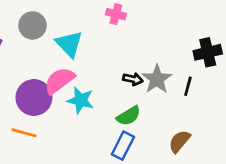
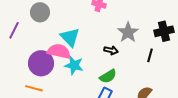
cyan triangle: (69, 44) -> (70, 37), moved
gray star: (157, 79) -> (128, 32), moved
pink semicircle: (59, 81) -> (59, 51), turned 50

